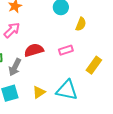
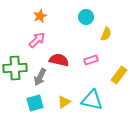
red semicircle: (34, 50) -> (59, 60), turned 30

